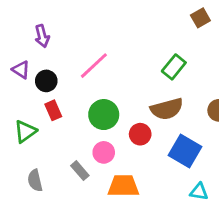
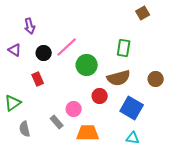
green rectangle: (174, 67) -> (124, 48), turned -30
black circle: (46, 81) -> (44, 53), moved
green circle: (104, 115) -> (87, 65), moved
green triangle: (25, 131) -> (13, 103), moved
cyan triangle: (199, 192) -> (133, 138), moved

